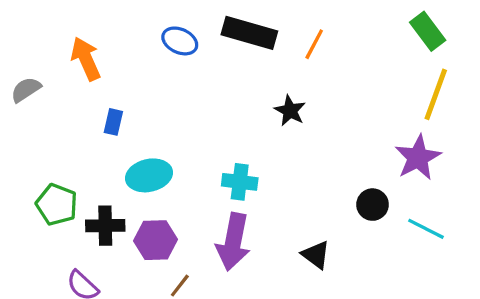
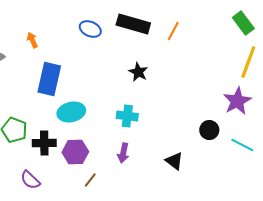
orange arrow: (86, 59) -> (32, 40), size x0.6
black star: (290, 111) -> (138, 72), moved
blue rectangle: (113, 122) -> (49, 79), size x2.0
purple arrow: (233, 242) -> (123, 153), size x0.6

